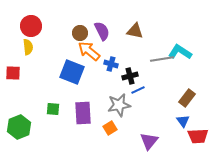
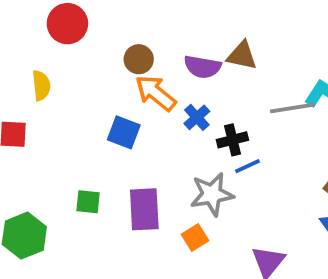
red circle: (31, 26) -> (67, 24), moved
purple semicircle: (102, 31) -> (202, 67), moved, turned 126
blue cross: (111, 64) -> (197, 117), turned 32
blue square: (72, 72) -> (124, 132), size x0.7

